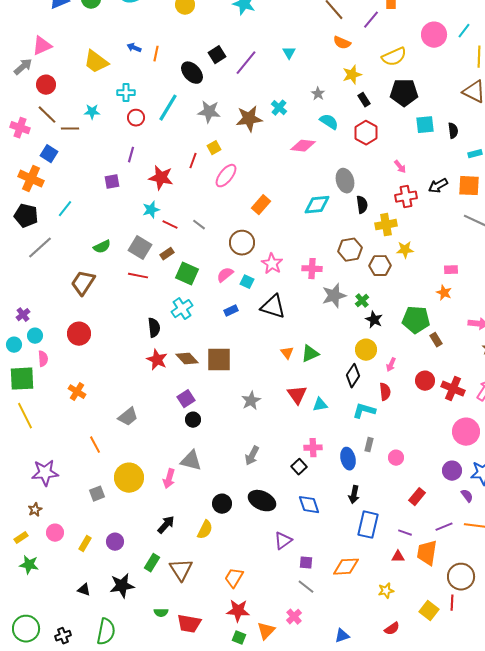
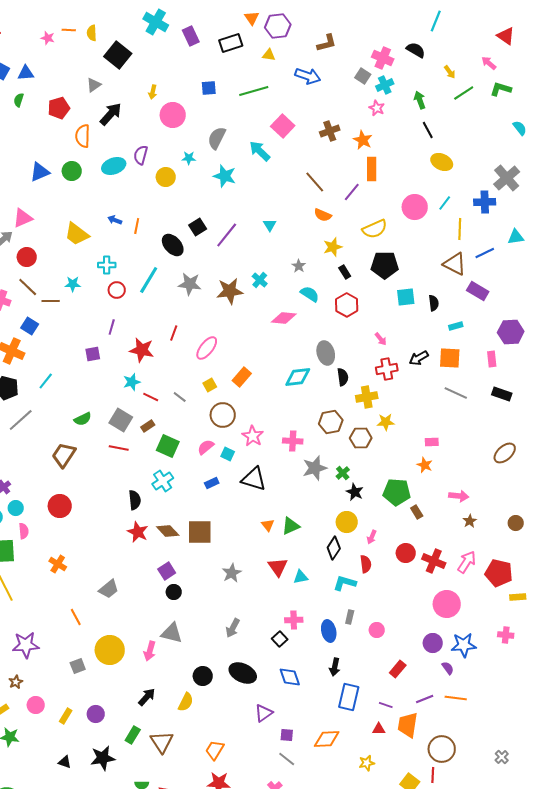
yellow square: (214, 148) -> (210, 385), moved

